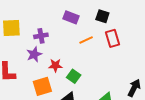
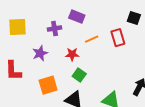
black square: (102, 16) -> (134, 18), moved
purple cross: (41, 36) -> (55, 28), moved
red star: (55, 65) -> (72, 54), moved

